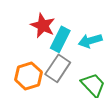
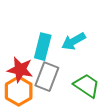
red star: (43, 26) -> (20, 70), moved

